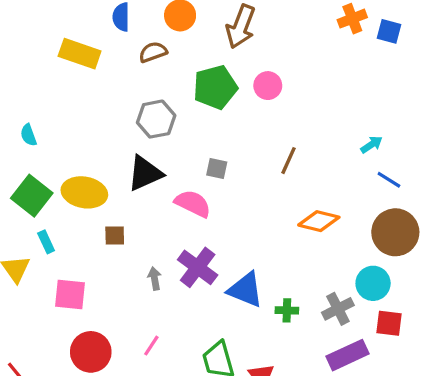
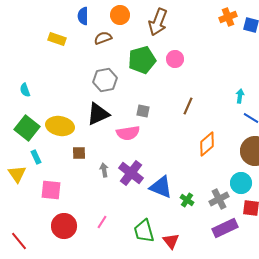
yellow rectangle: (80, 54) -> (57, 39), size x0.7
cyan arrow: (371, 145) -> (240, 96), turned -48
pink semicircle: (193, 204) -> (128, 133), turned 145
orange diamond: (319, 221) -> (207, 144), turned -55
gray arrow: (155, 279) -> (104, 170), moved
green cross: (287, 310) -> (187, 200), turned 32

